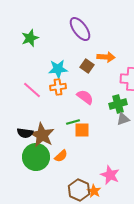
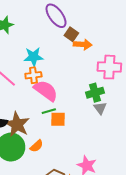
brown square: (87, 66) -> (71, 34), moved
pink semicircle: (85, 97) -> (46, 91), moved, size x1.4
gray triangle: (123, 119) -> (100, 108), turned -48

